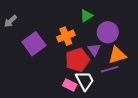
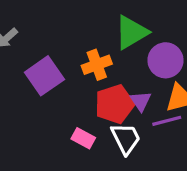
green triangle: (86, 16) -> (131, 32), size x1.6
purple triangle: (94, 50) -> (141, 101), moved
pink rectangle: (70, 85) -> (83, 138), moved

